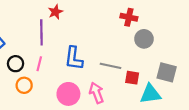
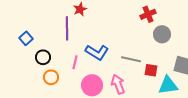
red cross: (129, 17) -> (148, 14), turned -35
blue L-shape: (74, 58) -> (97, 52), turned -65
pink line: (39, 64) -> (75, 62), moved

